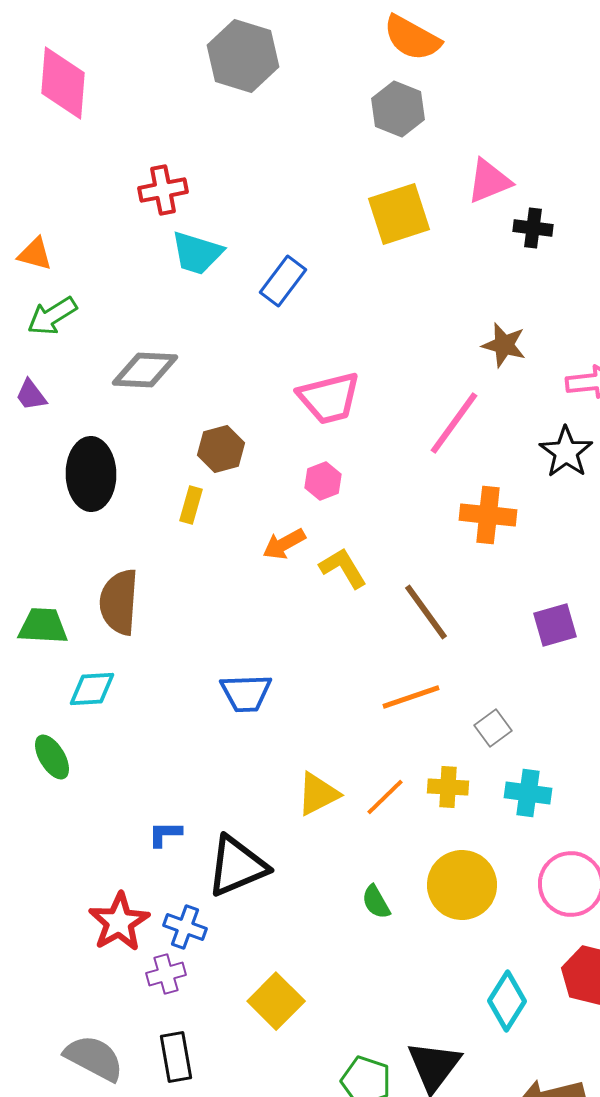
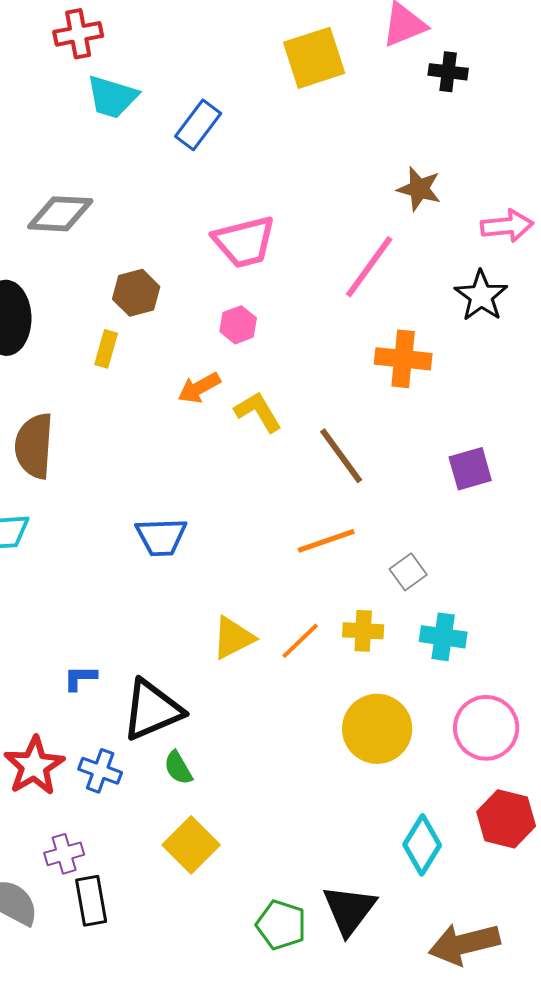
green semicircle: (376, 902) -> (178, 768), moved
purple cross: (166, 974) -> (64, 854), moved

